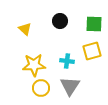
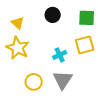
cyan cross: (67, 61) -> (60, 55), turned -32
yellow star: (34, 65) -> (18, 48), moved, turned 30

